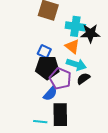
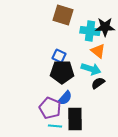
black star: (90, 33) -> (105, 27), moved
orange triangle: (72, 46) -> (98, 51), moved
purple pentagon: (60, 79) -> (50, 108), moved

